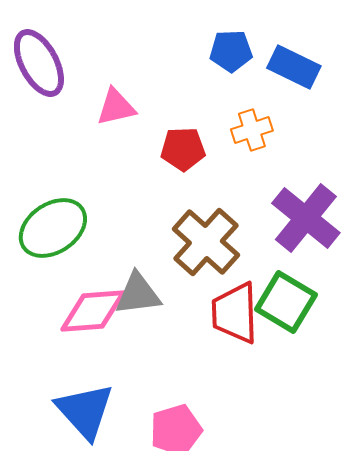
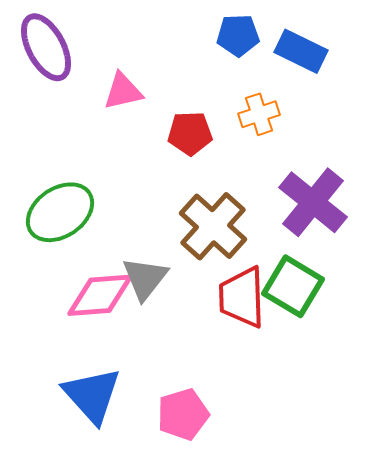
gray triangle: (138, 294) -> (145, 278), turned -45

